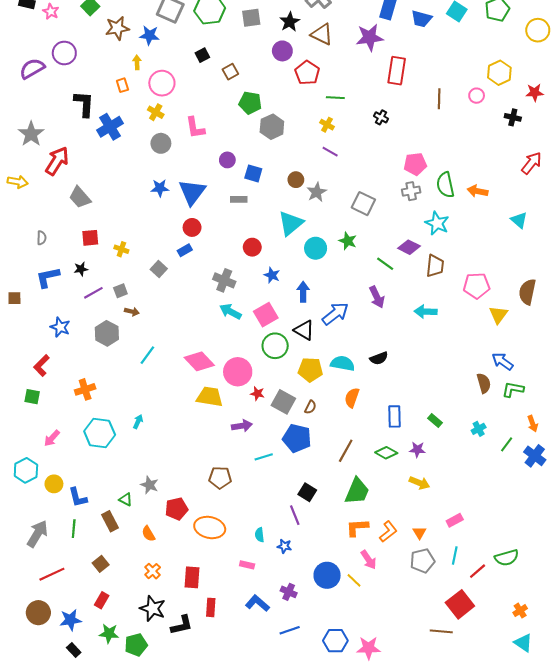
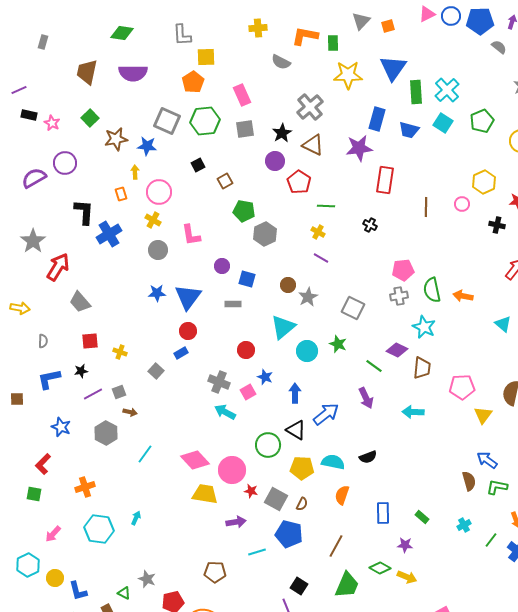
yellow arrow: (18, 182) -> (20, 308), moved
pink square: (266, 315) -> (248, 392), moved, size x0.7
green diamond: (386, 453) -> (380, 568), moved

